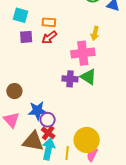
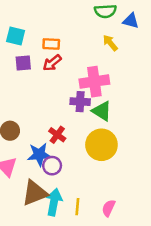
yellow arrow: (95, 33) -> (110, 43), moved, turned 128
purple cross: (70, 79) -> (80, 102), moved
red cross: (48, 133) -> (57, 135), moved
yellow circle: (87, 140) -> (101, 145), moved
brown triangle: (33, 141) -> (35, 193), turned -30

